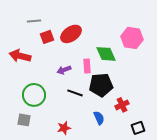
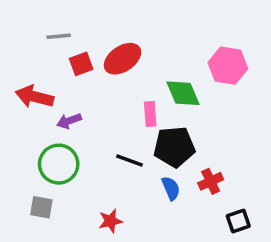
purple arrow: (64, 70) -> (69, 121), moved
blue semicircle: (99, 118) -> (171, 188), moved

